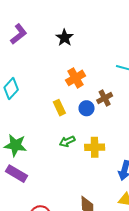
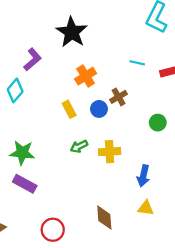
purple L-shape: (19, 34) -> (33, 59), moved
black star: (65, 38) -> (72, 32), size x1.6

